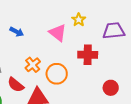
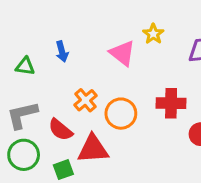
blue arrow: (17, 32) -> (62, 52), turned 48
red cross: (88, 55) -> (171, 103), moved

